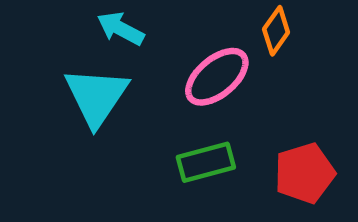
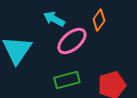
cyan arrow: (120, 29) -> (54, 19), moved

